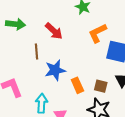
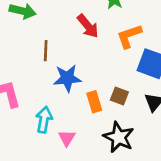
red arrow: (54, 31) -> (88, 26), moved
brown square: (101, 86) -> (119, 96), moved

